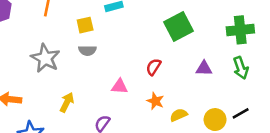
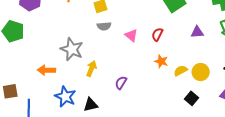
gray star: (45, 58) -> (72, 49), moved
pink triangle: (120, 86) -> (131, 35), moved, turned 40
yellow circle: (215, 120) -> (201, 72), moved

